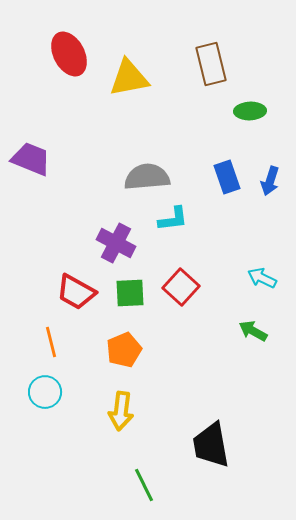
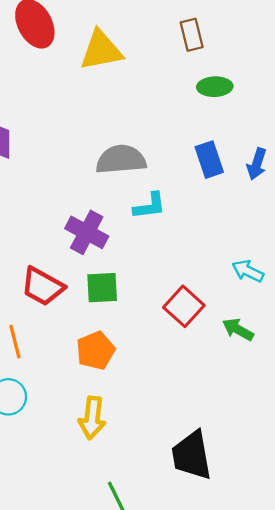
brown rectangle: (211, 64) -> (192, 35), size x0.7
green ellipse: (250, 111) -> (215, 87), moved
red square: (181, 287) -> (184, 306), moved

